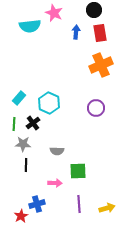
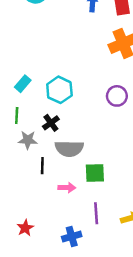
black cross: (33, 123) -> (51, 123), moved
gray semicircle: (57, 151) -> (69, 149), size x1.6
black line: (26, 165) -> (42, 166), moved
blue cross: (37, 204) -> (72, 236), moved

